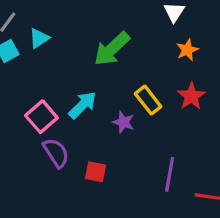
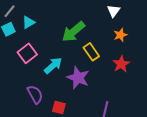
yellow rectangle: (148, 100) -> (91, 52), moved
pink square: (41, 117) -> (27, 53), moved
purple star: (124, 122) -> (78, 78), size x1.6

